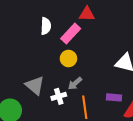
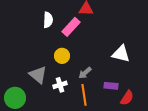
yellow circle: (68, 58) -> (62, 56), moved
gray arrow: (75, 83) -> (85, 73), moved

